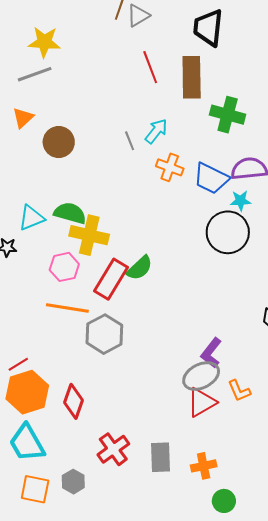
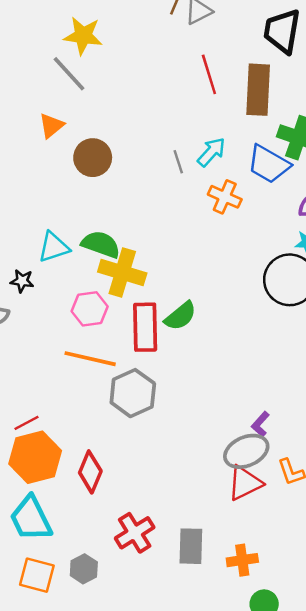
gray line: (35, 74) -> (69, 74), turned 64
blue trapezoid: (211, 178) -> (269, 164), moved
red rectangle: (111, 279) -> (145, 327), turned -36
purple L-shape: (211, 353) -> (260, 424), size x0.7

